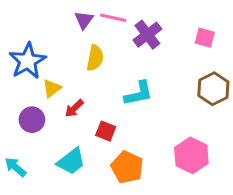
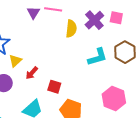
purple cross: (147, 35) -> (94, 20), moved
yellow semicircle: (95, 58) -> (71, 29), moved
cyan L-shape: (139, 94) -> (97, 57), moved

